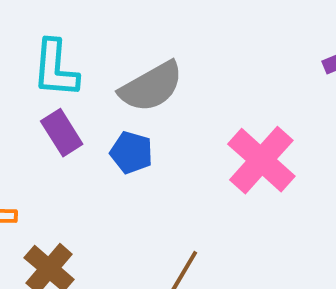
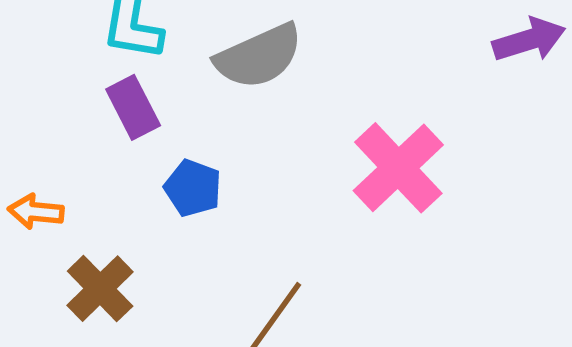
blue pentagon: (131, 153) -> (193, 188), moved

